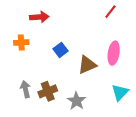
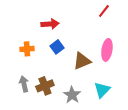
red arrow: (39, 17) -> (50, 24), moved
orange cross: (21, 42) -> (27, 49), moved
cyan triangle: (120, 92) -> (102, 90), moved

